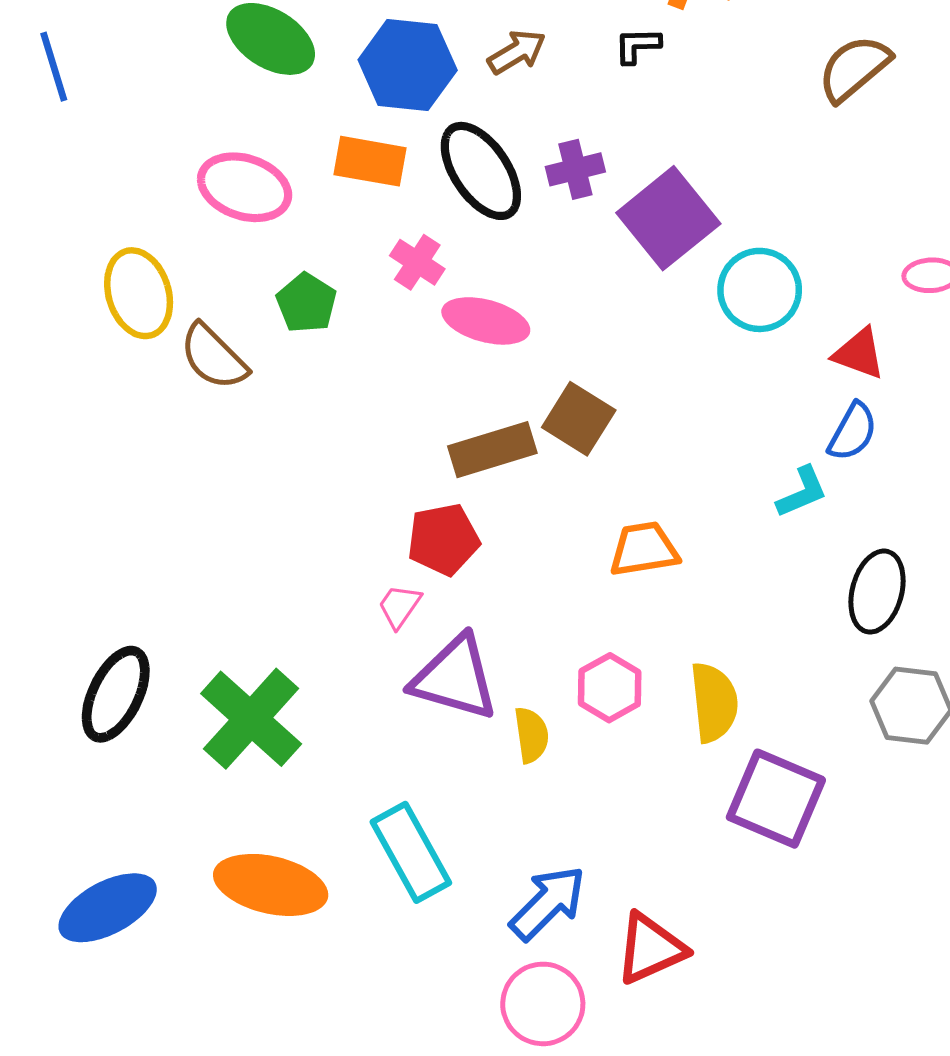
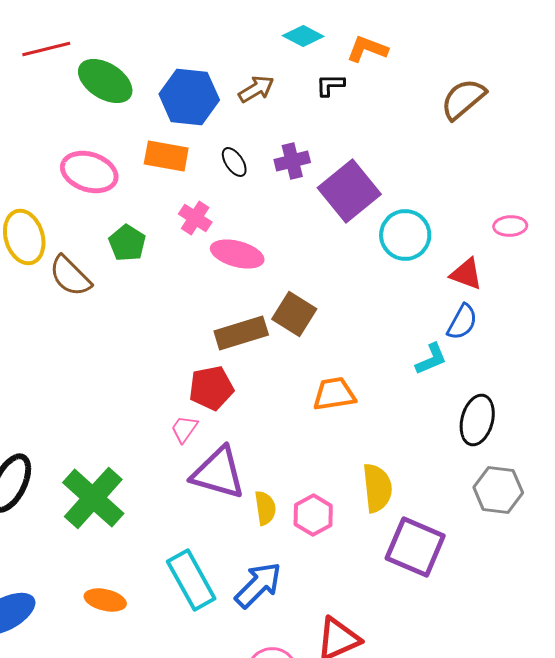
black ellipse: (481, 171) -> (234, 162), size x0.5
pink hexagon: (610, 688) -> (313, 515), moved
orange ellipse: (271, 885) -> (105, 600), size x0.6
blue arrow: (548, 903) -> (258, 585), moved

